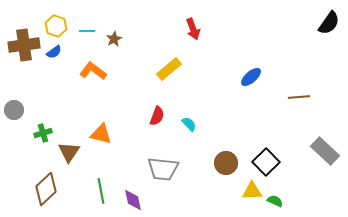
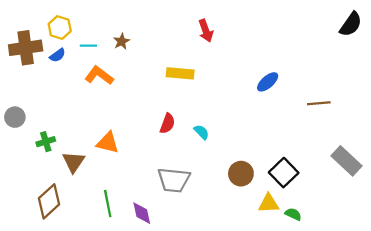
cyan line: (87, 31) -> (88, 46), moved
yellow rectangle: (169, 69) -> (180, 73), turned 45

